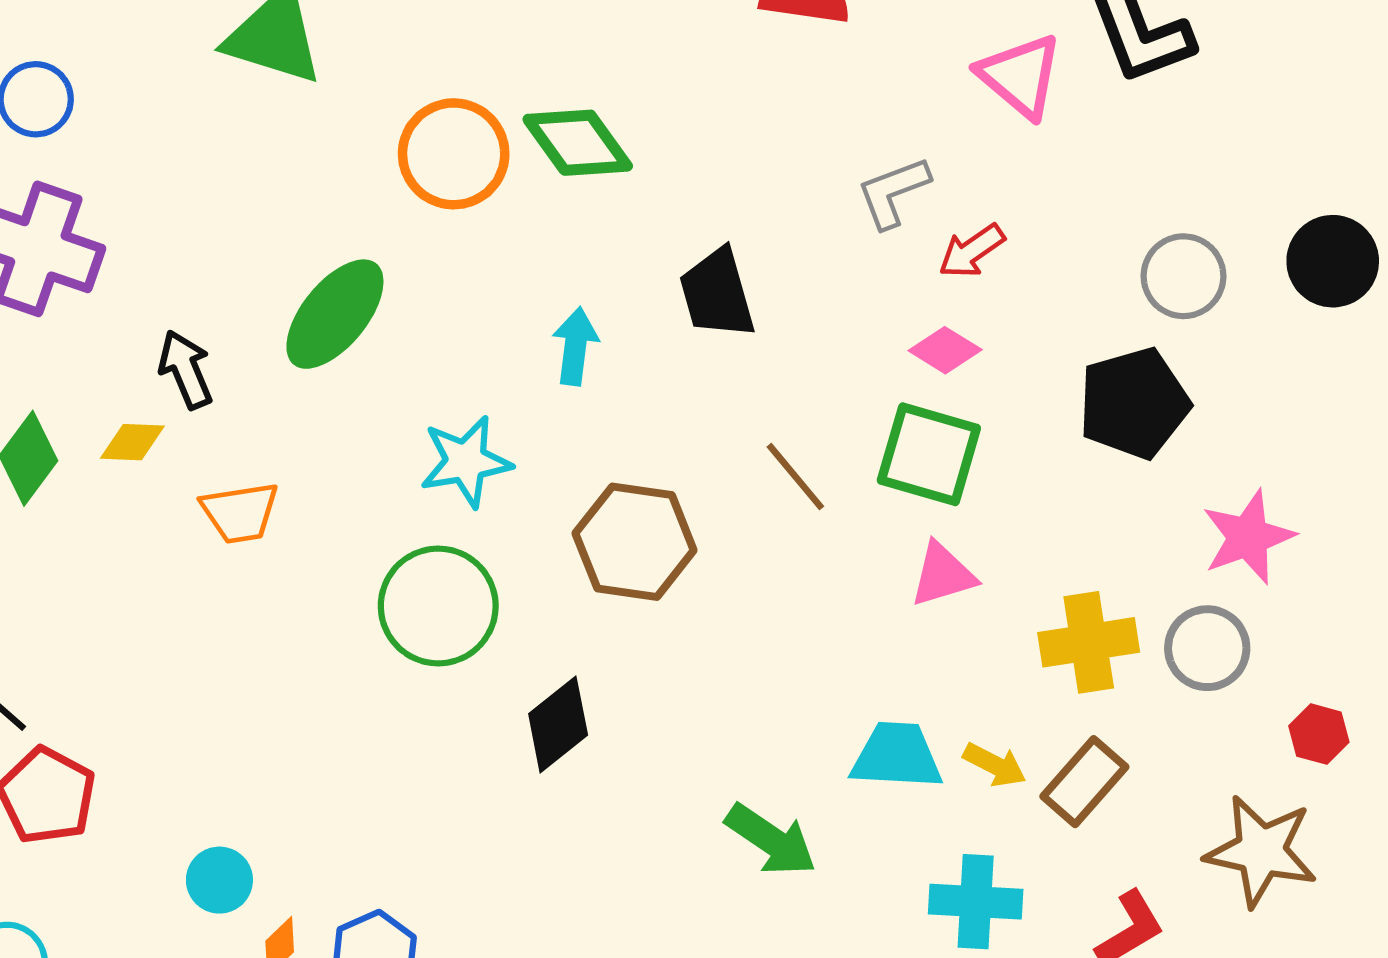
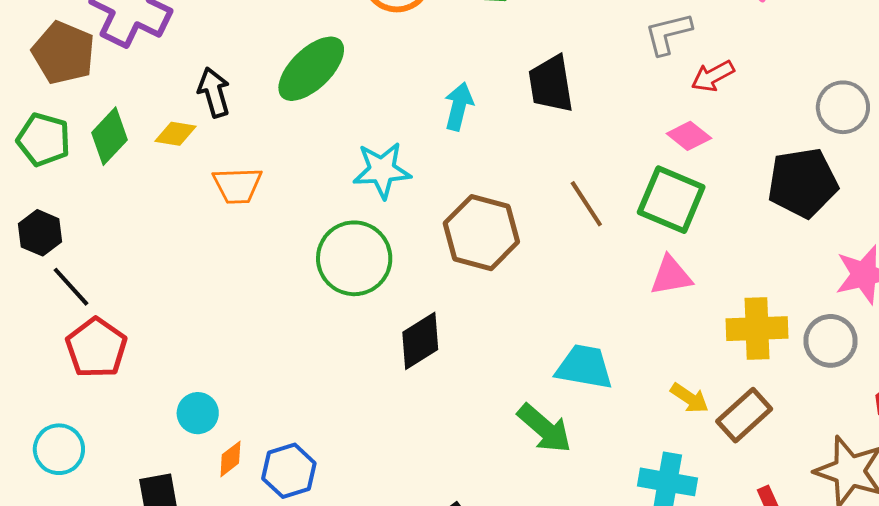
cyan trapezoid: (897, 756) -> (584, 367), moved

